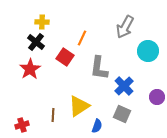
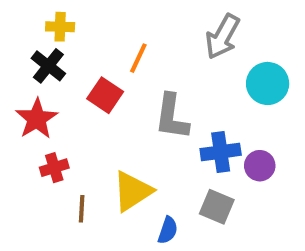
blue cross: (124, 86) -> (221, 152), turned 36
purple circle: (157, 97) -> (260, 166), moved
red cross: (22, 125) -> (54, 168), moved

